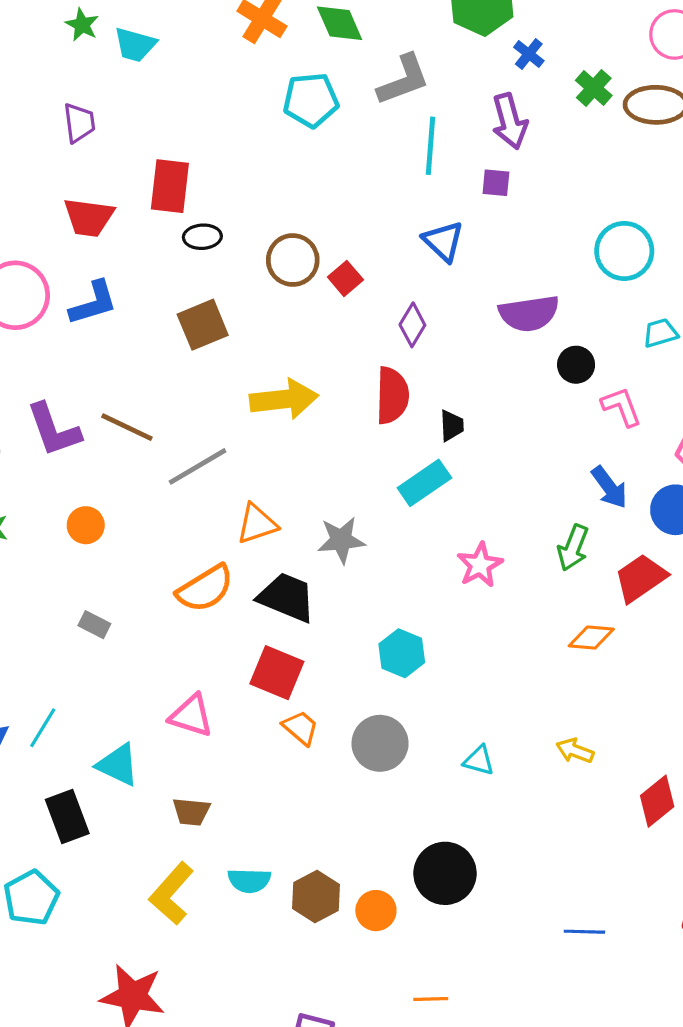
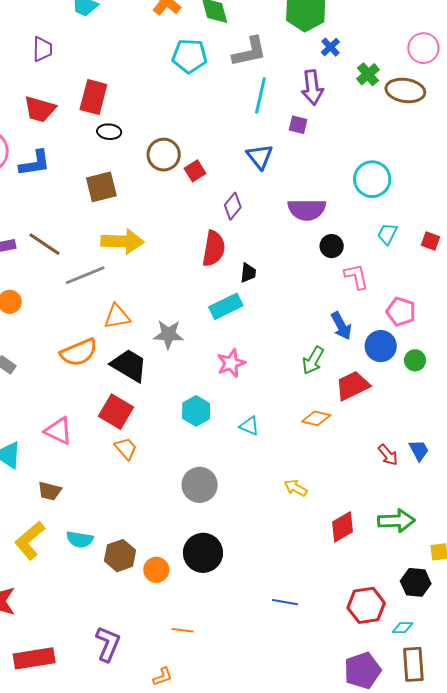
cyan trapezoid: (660, 333) -> (387, 234), turned -55
yellow arrow: (284, 399) -> (122, 241), moved
pink star: (480, 565) -> (231, 363), moved
gray circle: (380, 743) -> (200, 485), moved
cyan triangle: (479, 760) -> (249, 426), moved

